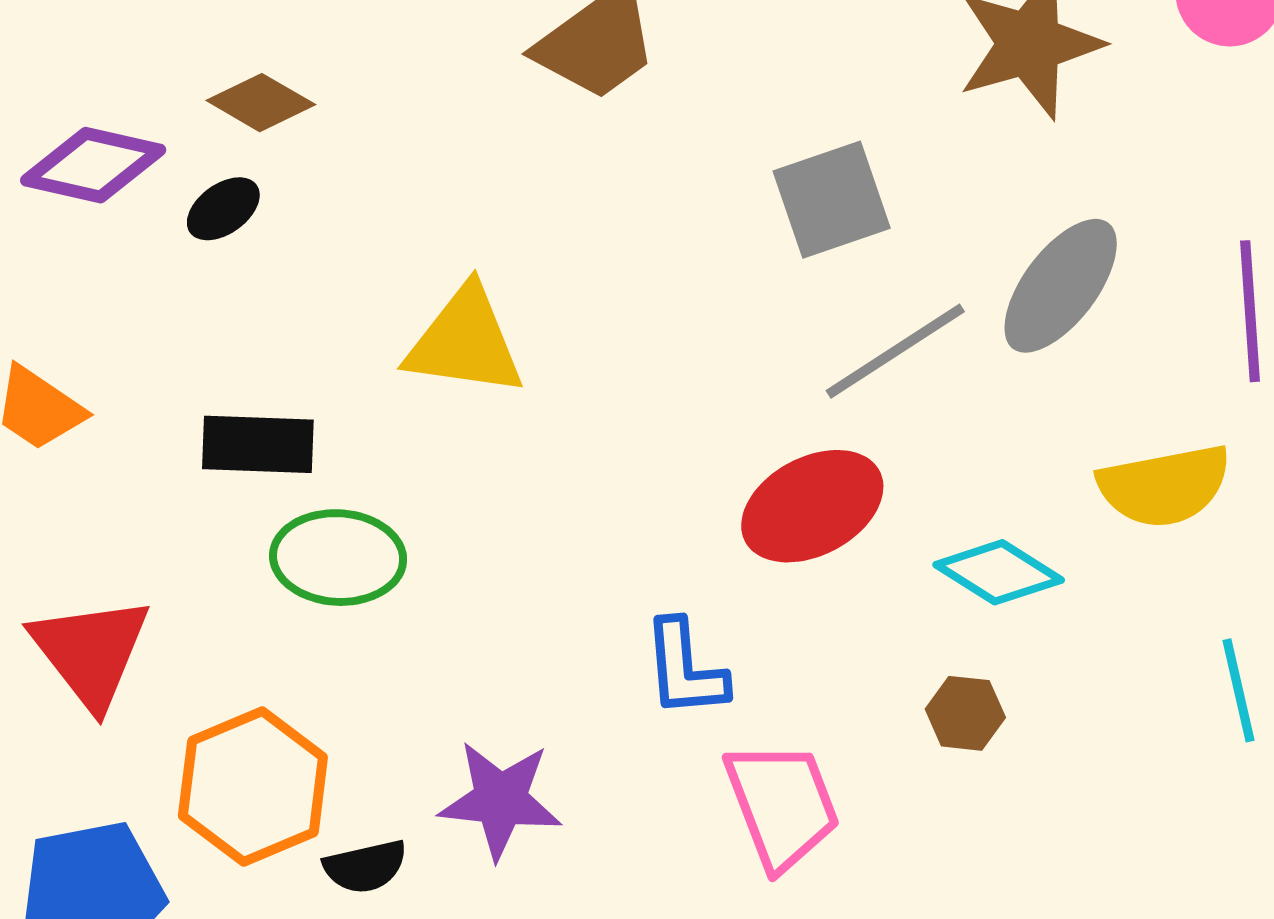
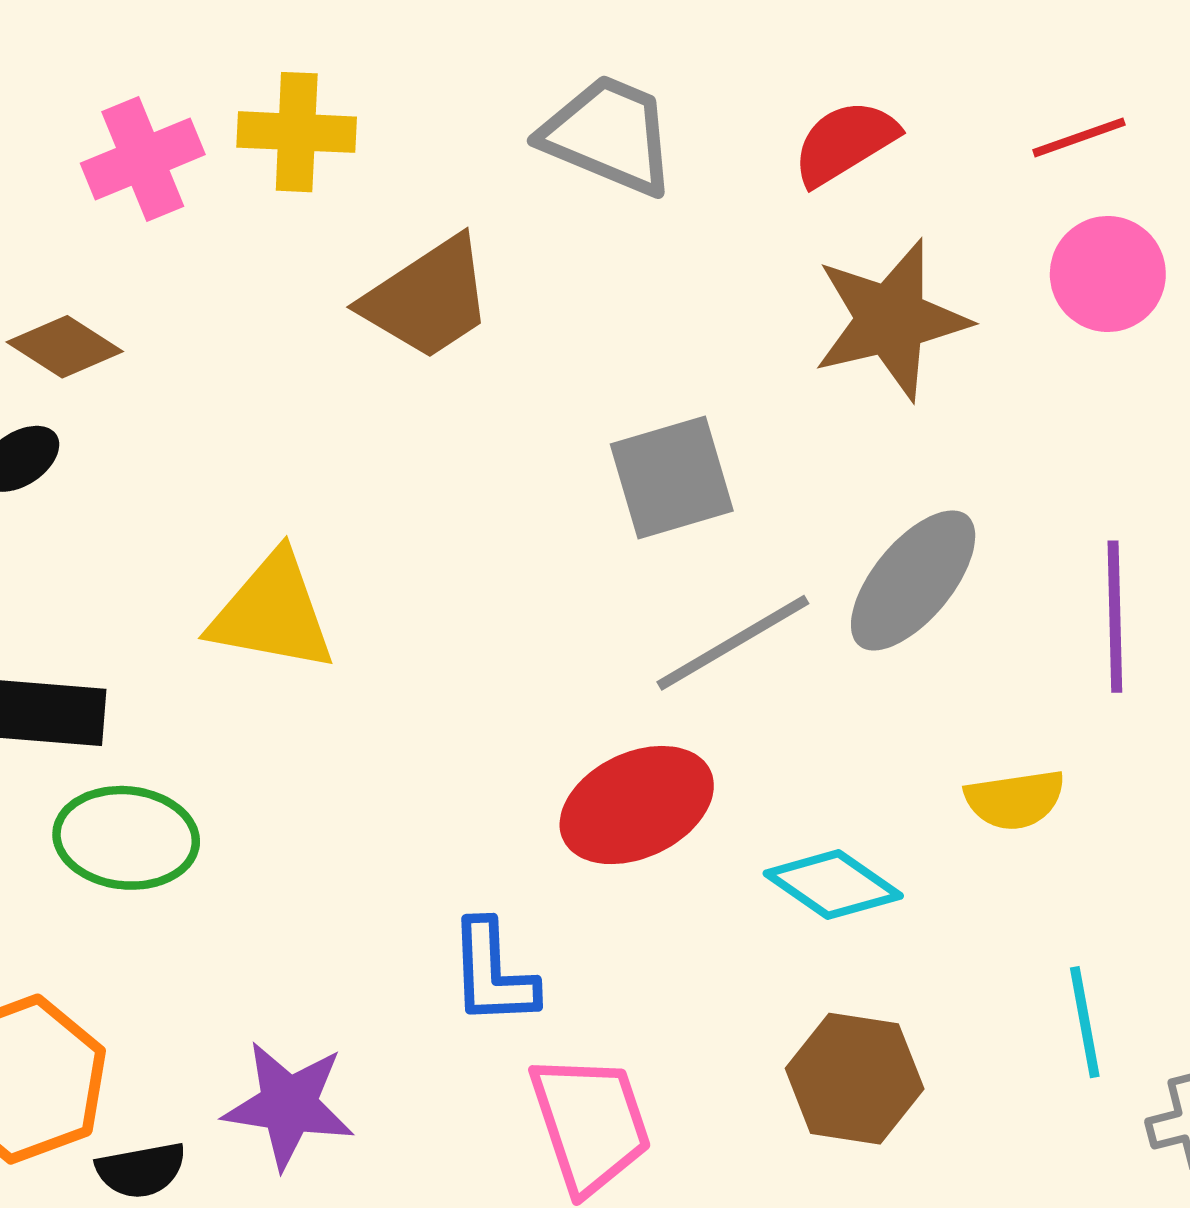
yellow semicircle: (1164, 486) -> (1015, 800), size x0.7
brown hexagon: (965, 713) -> (855, 1079), moved, size x1.6

